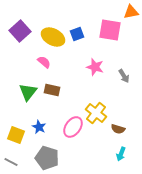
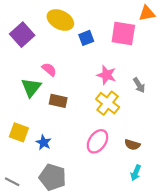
yellow ellipse: (53, 37) -> (60, 20), moved
green triangle: (28, 92) -> (31, 87), moved
yellow cross: (96, 113) -> (108, 103), moved
pink ellipse: (73, 127) -> (97, 141), moved
yellow square: (16, 135) -> (19, 132), moved

